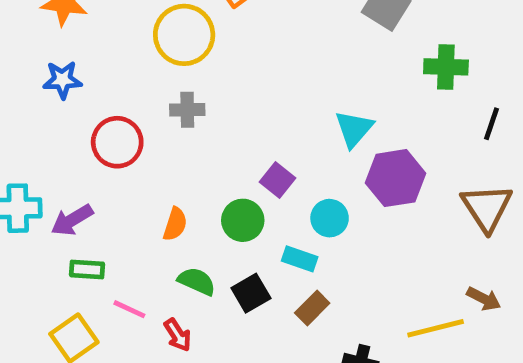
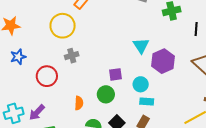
purple square: (277, 180) -> (116, 74), turned -32
cyan rectangle: (300, 259) -> (147, 102), moved

